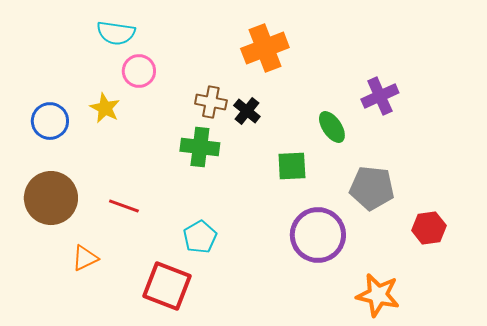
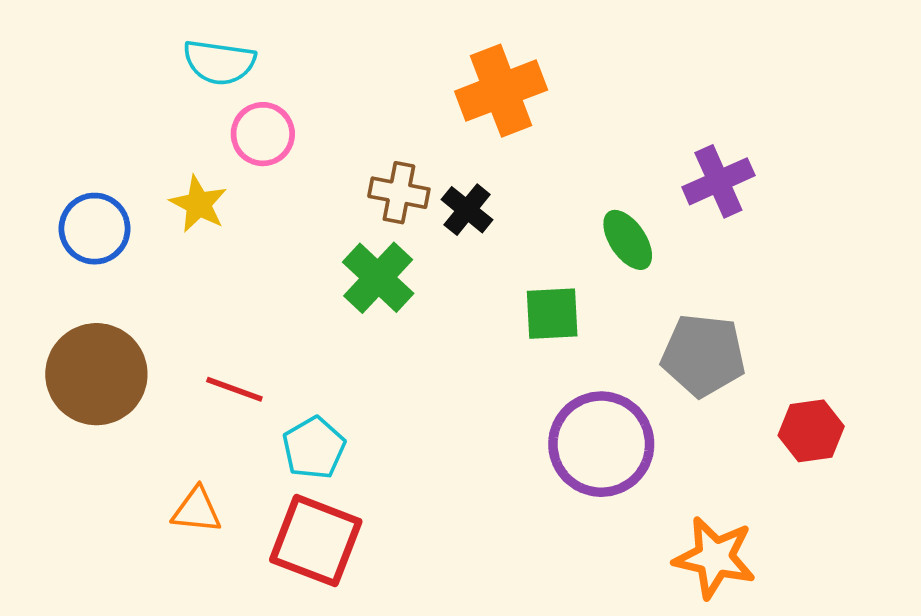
green cross: (200, 147) -> (378, 278), turned 36
cyan pentagon: (200, 237) -> (314, 448), moved
orange triangle: (85, 258) -> (197, 510), moved, turned 32

